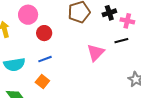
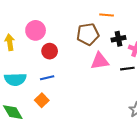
pink triangle: (96, 53) -> (100, 61), moved, turned 30

